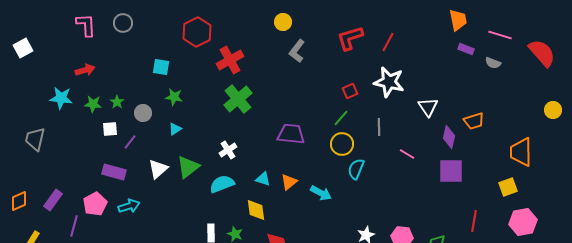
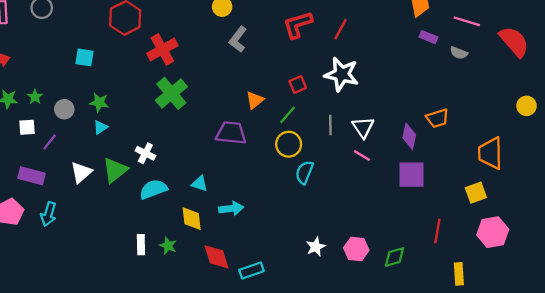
green star: (174, 97) -> (99, 102), moved
white triangle: (428, 107) -> (363, 127), moved
white cross: (228, 150) -> (145, 153), moved, turned -30
orange triangle: (289, 182) -> (255, 100), moved
cyan arrow: (321, 193) -> (231, 208), moved, turned -35
cyan arrow: (129, 206) -> (48, 214), turned 125

